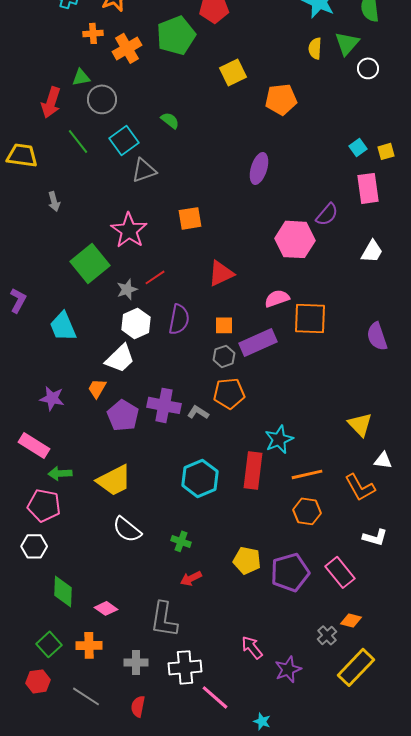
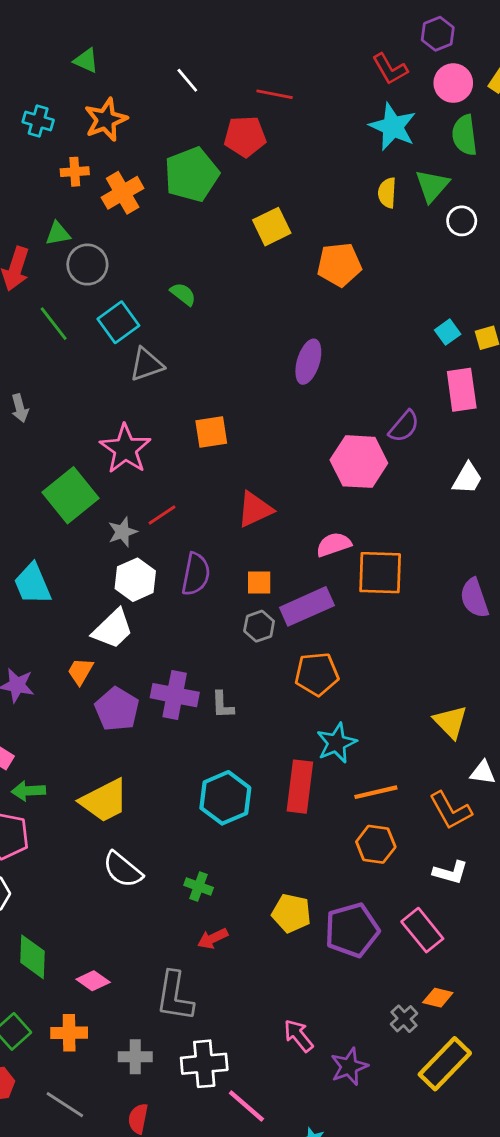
orange pentagon: (229, 393) -> (317, 674), moved
gray L-shape: (198, 412) -> (222, 705), turned -125
white L-shape: (375, 537) -> (450, 872), moved

